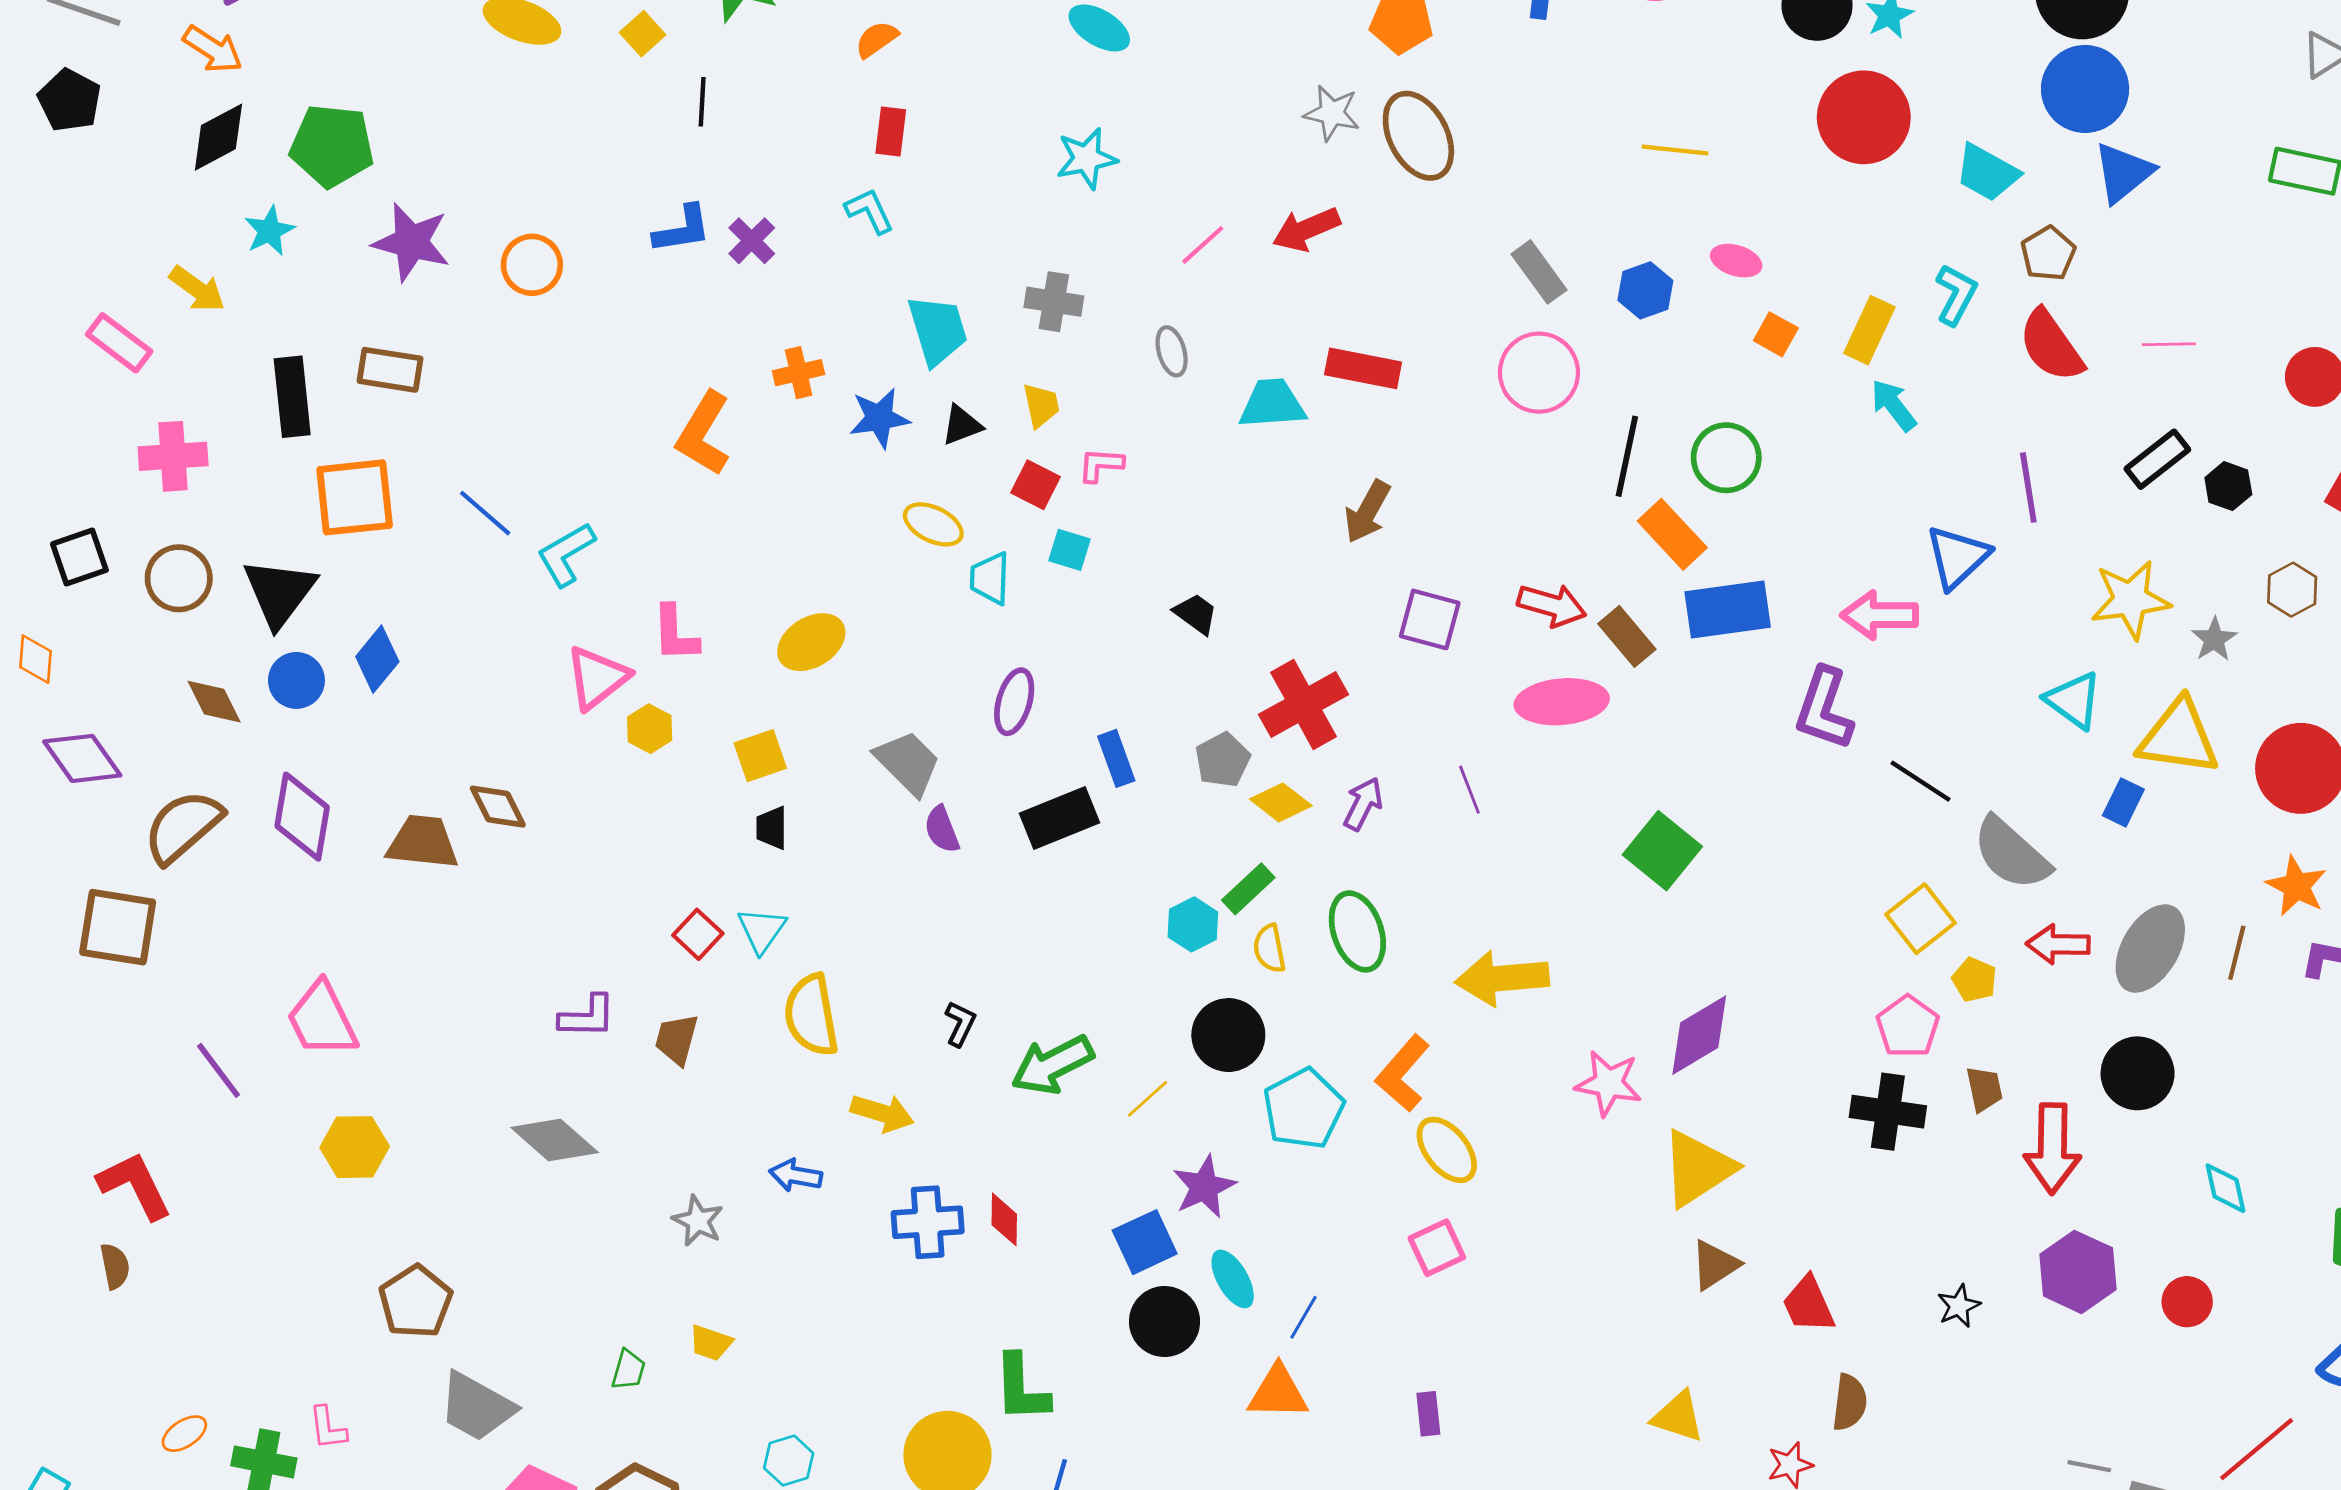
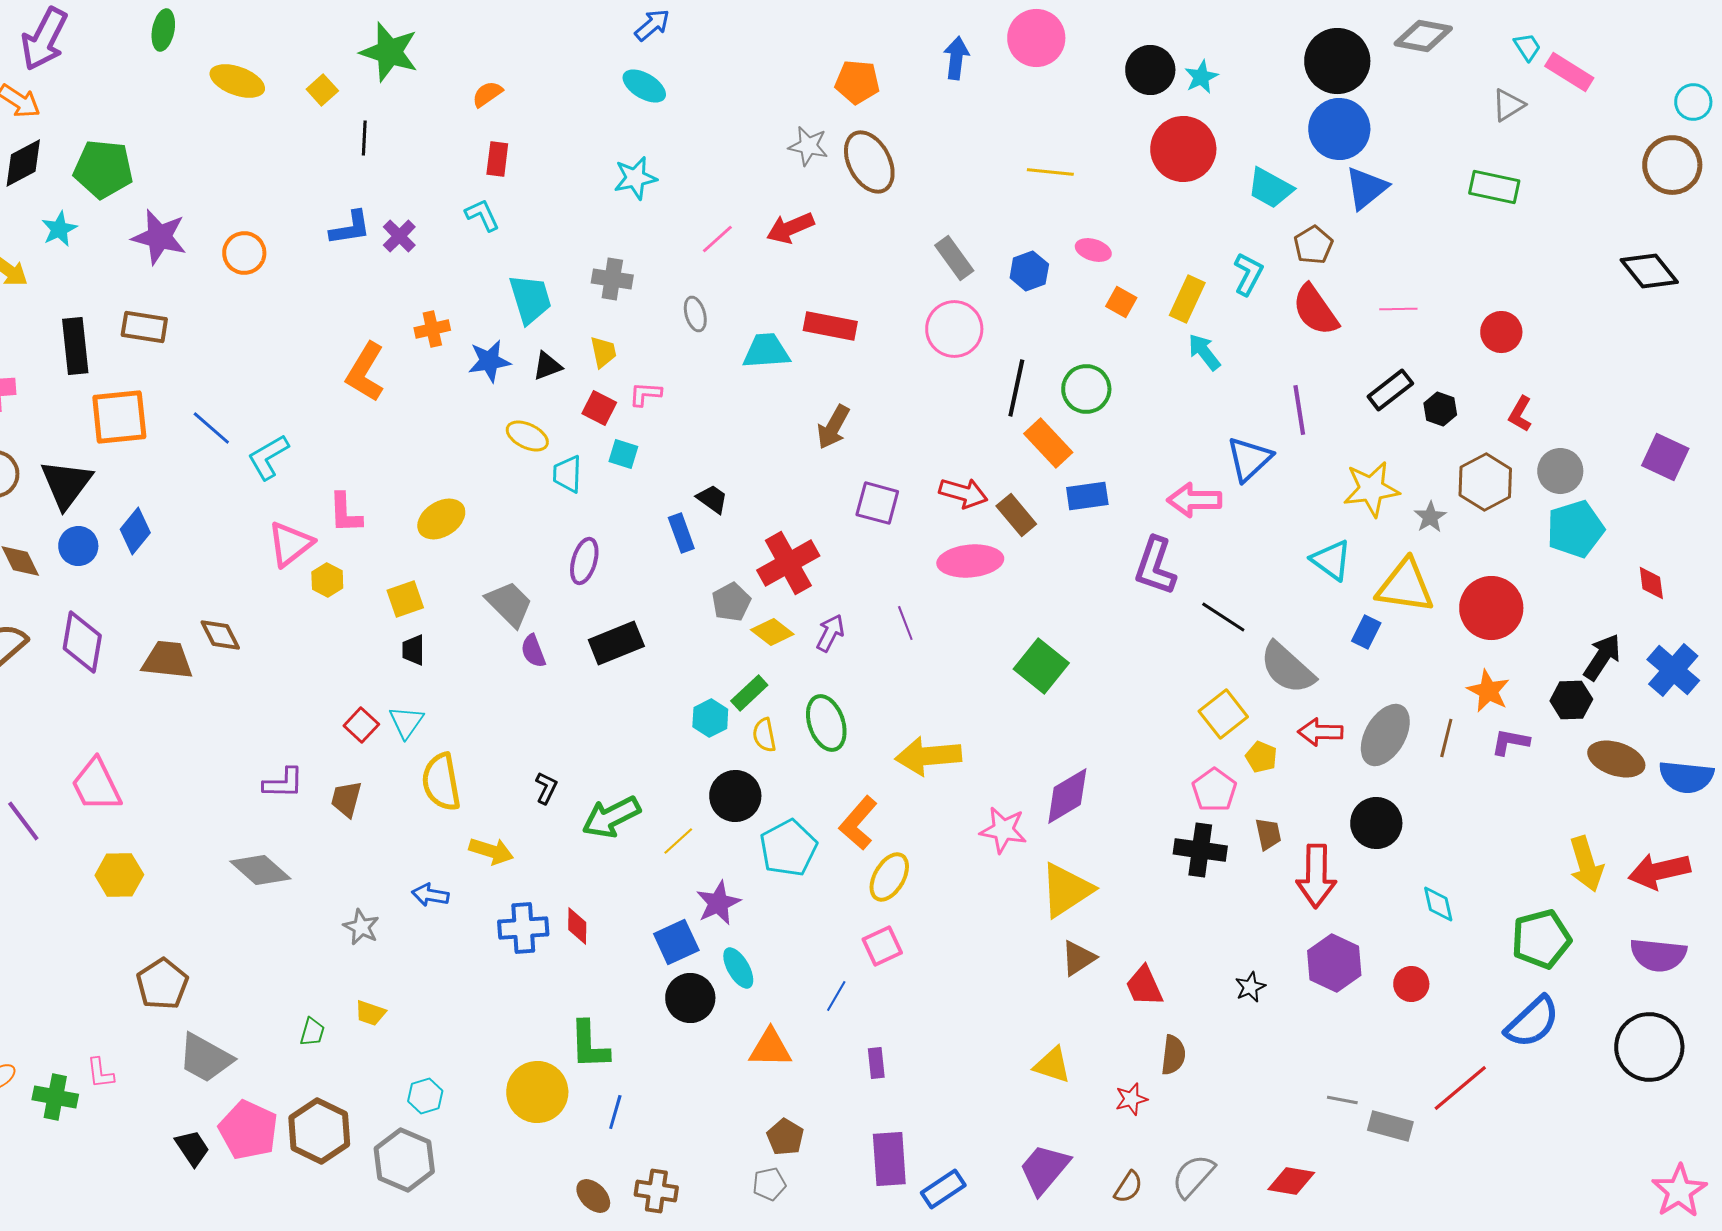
brown hexagon: (2292, 590) -> (1485, 482), size x1.5
blue rectangle: (1728, 610) -> (1087, 496), size x0.7
blue rectangle: (1116, 758) -> (681, 533), moved
yellow ellipse: (1447, 1150) -> (889, 877), turned 69
blue line: (1304, 1317) -> (836, 996), moved

